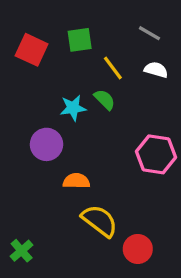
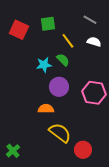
purple circle: (46, 144) -> (59, 87), moved

